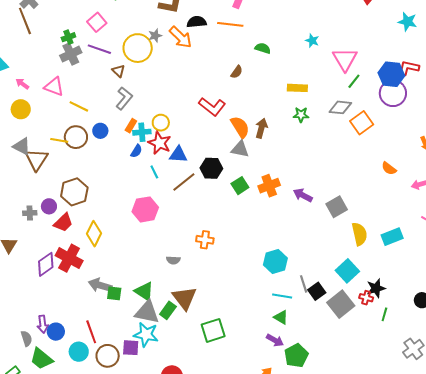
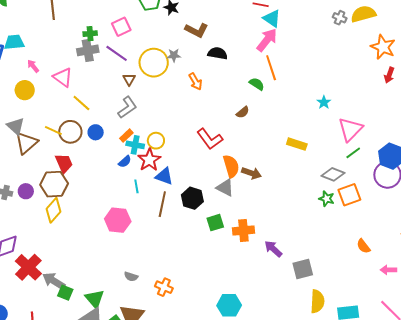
orange line: (230, 24) -> (271, 68), moved, turned 50
orange arrow: (181, 37) -> (195, 82), moved, size x0.7
green semicircle: (263, 48) -> (257, 84), moved
green star: (301, 115) -> (327, 199), moved
brown arrow: (261, 128) -> (251, 173), turned 78
brown line: (184, 182) -> (162, 204), turned -55
red trapezoid: (63, 223) -> (64, 163), moved, turned -85
yellow diamond: (94, 234) -> (53, 210), moved
orange cross: (205, 240) -> (164, 287), moved
red cross: (69, 258) -> (28, 267), moved

